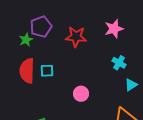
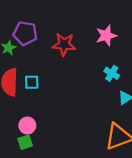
purple pentagon: (41, 27) -> (25, 33), turned 30
pink circle: (81, 94) -> (27, 126), moved

